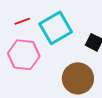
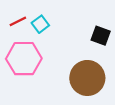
cyan square: (56, 28) -> (40, 24), moved, size x0.5

